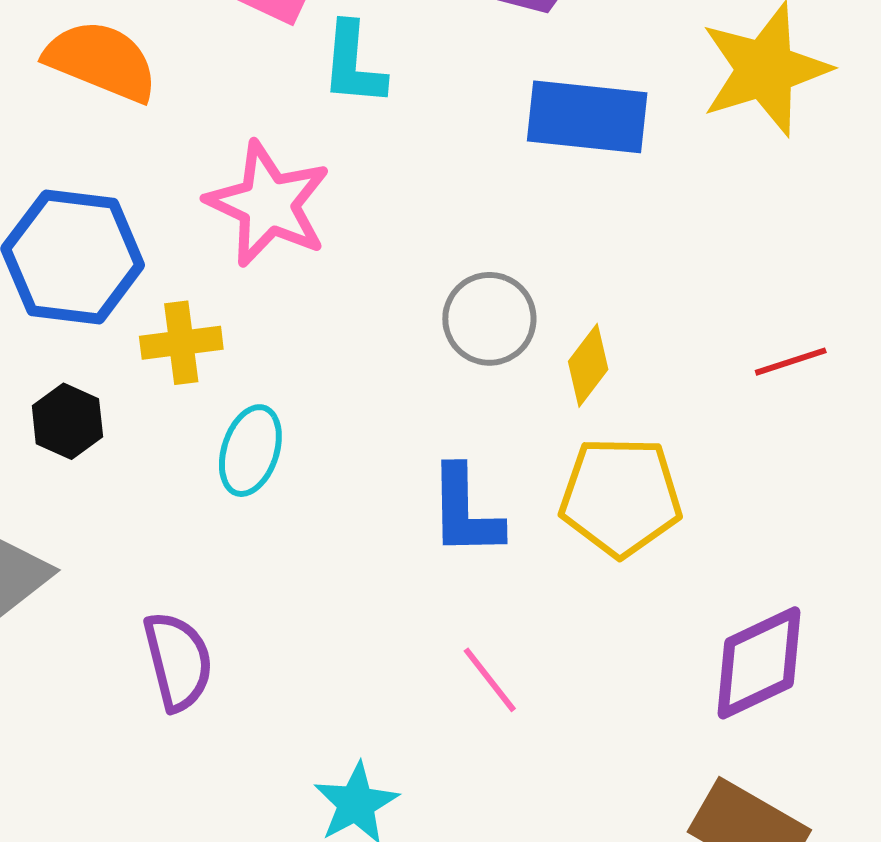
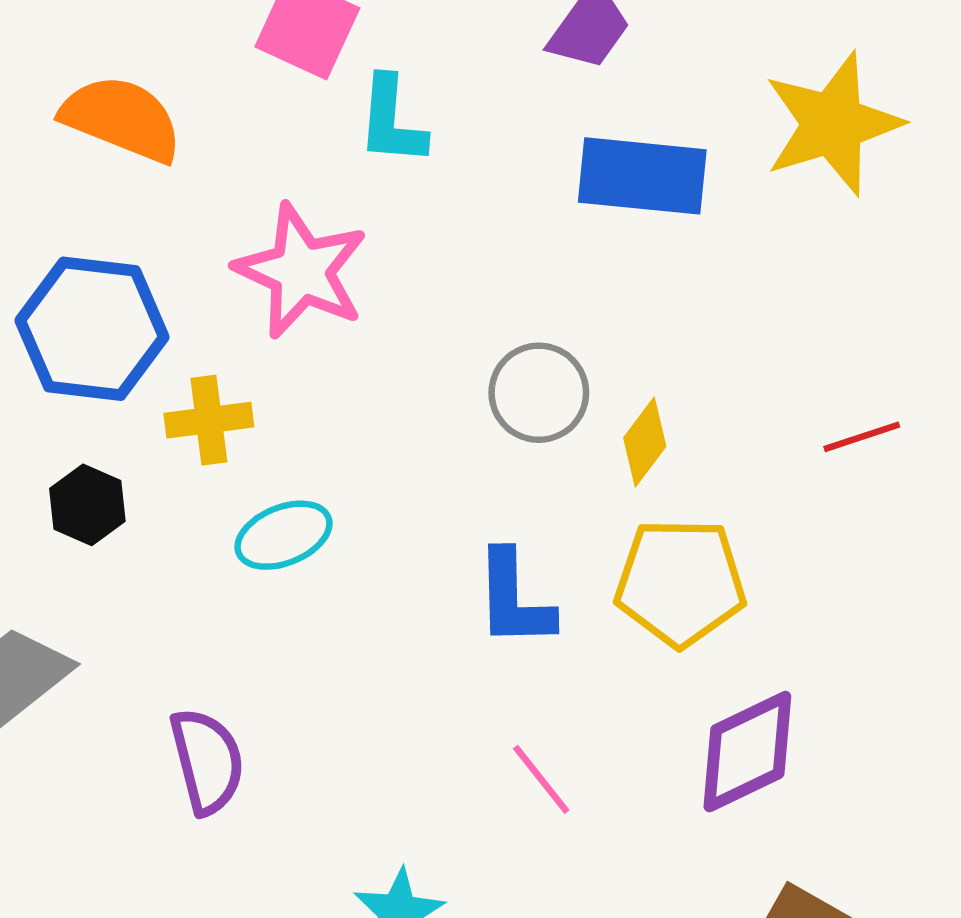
cyan ellipse: (250, 451) -> (284, 535), turned 50
purple diamond: (759, 663) -> (747, 752), moved

